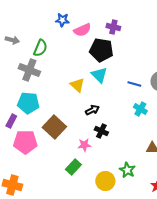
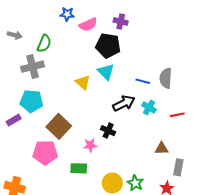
gray cross: (29, 70) -> (33, 67), turned -35
black arrow: (92, 110) -> (124, 103), moved, size x1.5
purple rectangle: (11, 121) -> (14, 120), turned 32
pink pentagon: (25, 142) -> (45, 153), moved
green rectangle: (73, 167) -> (79, 168), turned 49
green star: (127, 170) -> (135, 183), moved

